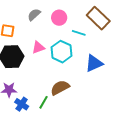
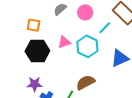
cyan line: (79, 33) -> (105, 28), turned -64

